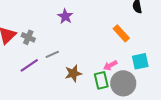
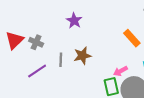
gray line: (52, 54) -> (61, 60), turned -64
brown star: (73, 73) -> (82, 56), moved

